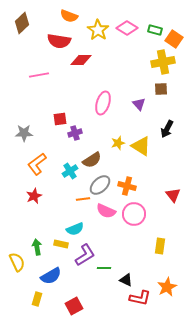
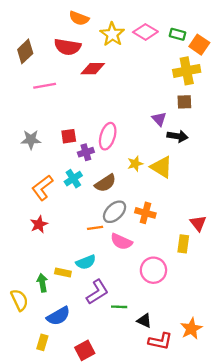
brown diamond: (22, 23) -> (25, 51), moved
pink ellipse: (103, 103) -> (108, 136), moved
black arrow: (167, 129) -> (178, 136), moved, turned -108
gray star: (24, 133) -> (31, 140), moved
cyan cross: (70, 171) -> (73, 179), moved
pink circle: (134, 214) -> (153, 270), moved
yellow rectangle: (61, 244) -> (63, 272), moved
yellow rectangle: (160, 246) -> (183, 244), moved

